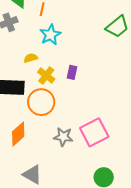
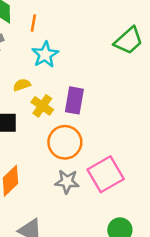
purple rectangle: (72, 72) -> (74, 100), size x1.5
orange circle: (41, 102) -> (65, 142), moved

